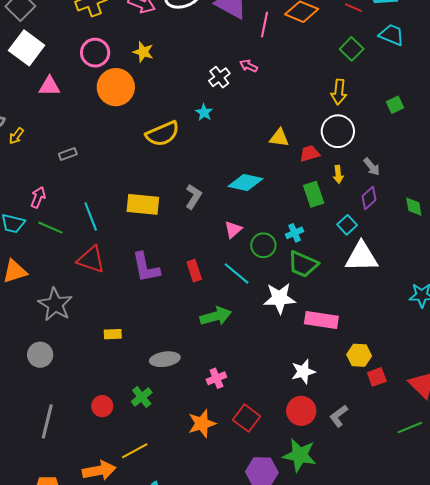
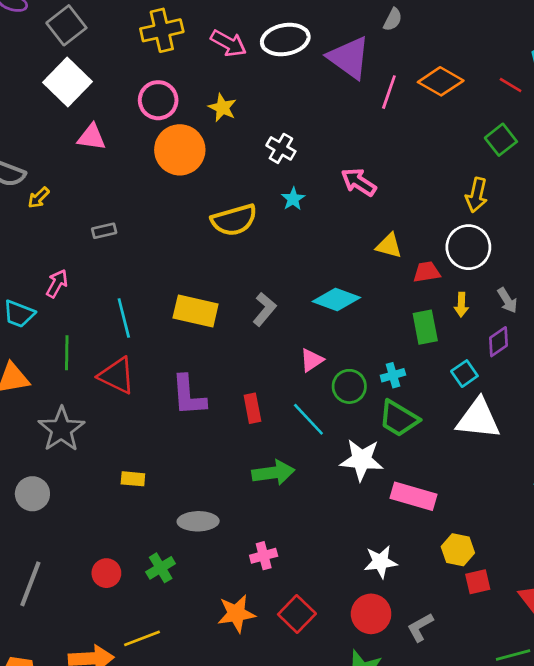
pink arrow: (249, 66) -> (359, 182), moved, size x1.5
white cross: (219, 77) -> (281, 148), moved, turned -30
green line: (50, 228) -> (67, 353), moved, turned 60

